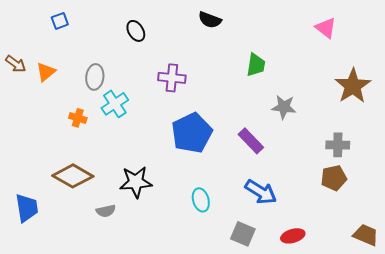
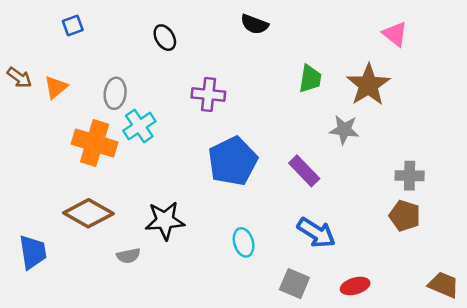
brown star: (353, 86) -> (368, 85), moved
orange cross: (78, 118) -> (95, 143), size x2.0
brown pentagon: (334, 178) -> (405, 216), turned 30

